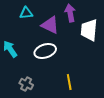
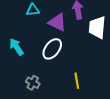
white ellipse: (45, 51) -> (52, 49), turned -35

